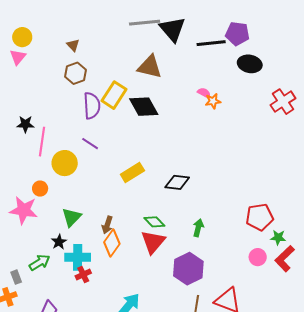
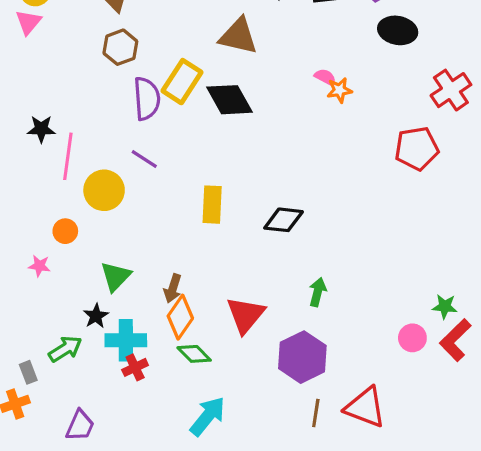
yellow rectangle: (132, 172) -> (212, 205), turned -55
pink star: (24, 210) -> (39, 266), size x0.5
red pentagon: (260, 217) -> (417, 148), moved
green diamond: (154, 222) -> (194, 354), moved

